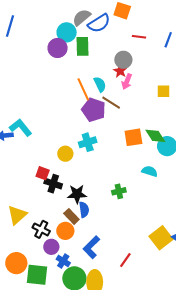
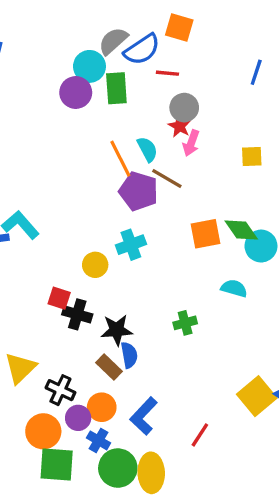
red line: (139, 37) -> (167, 73), moved
orange circle: (65, 231) -> (102, 407), moved
orange circle: (16, 263) -> (43, 431), moved

